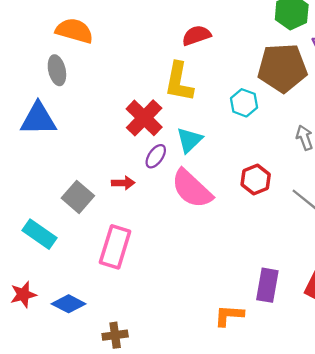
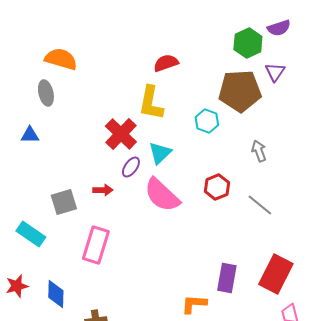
blue triangle: (38, 119) -> (30, 135), size x0.6
gray square: (78, 197) -> (64, 202), turned 32
blue diamond: (69, 304) -> (56, 294), turned 64

